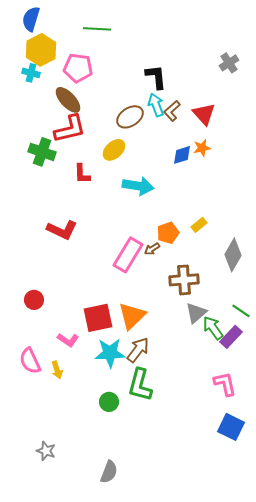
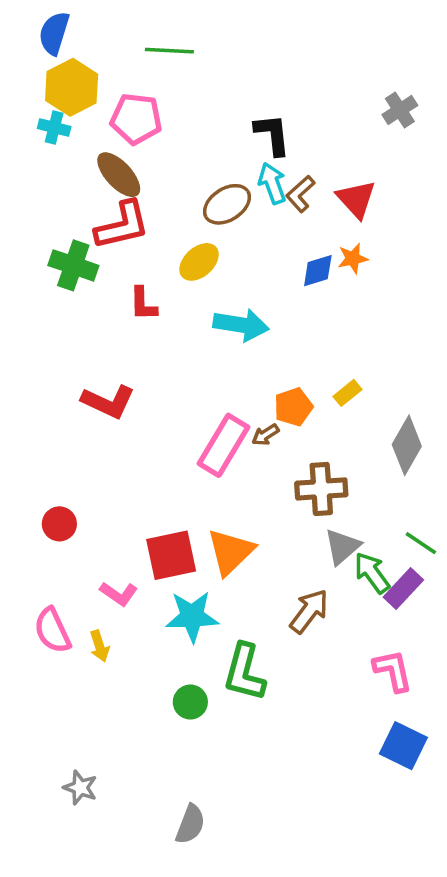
brown arrow: (138, 350) -> (309, 611), moved

